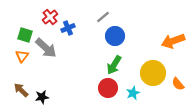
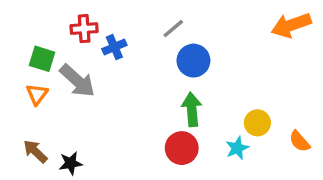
red cross: (50, 17) -> (84, 29), turned 35
orange arrow: (173, 41) -> (291, 25), moved
green arrow: (114, 65) -> (192, 109), turned 144
yellow circle: (153, 73) -> (257, 123), size x0.6
cyan star: (133, 93) -> (237, 148), moved

